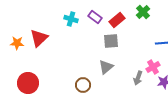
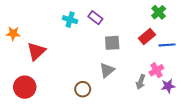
green cross: (143, 12) -> (159, 12), moved
red rectangle: (117, 20) -> (147, 37), moved
red triangle: (39, 38) -> (36, 51), moved
orange star: (17, 43) -> (13, 33), moved

